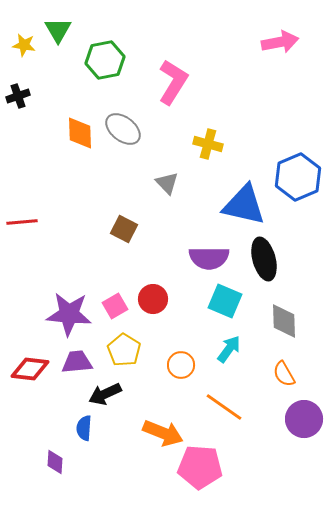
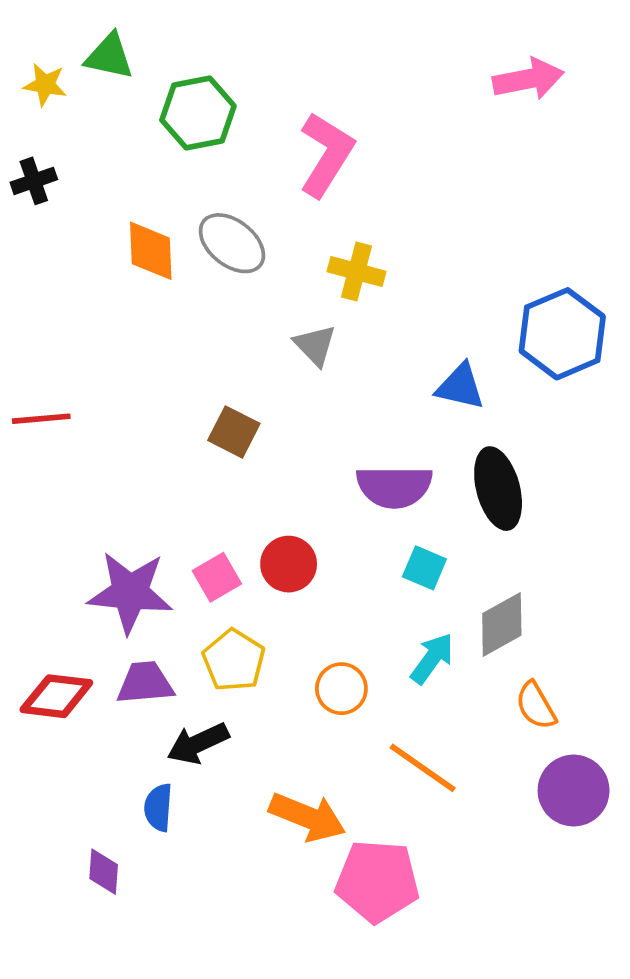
green triangle: (58, 30) -> (109, 56), turned -48
yellow cross: (208, 144) -> (357, 272), moved
blue triangle: (244, 205) -> (460, 387), size x0.6
cyan square: (225, 301) -> (424, 568), size x0.7
gray diamond: (284, 321) -> (502, 624), moved, turned 63

